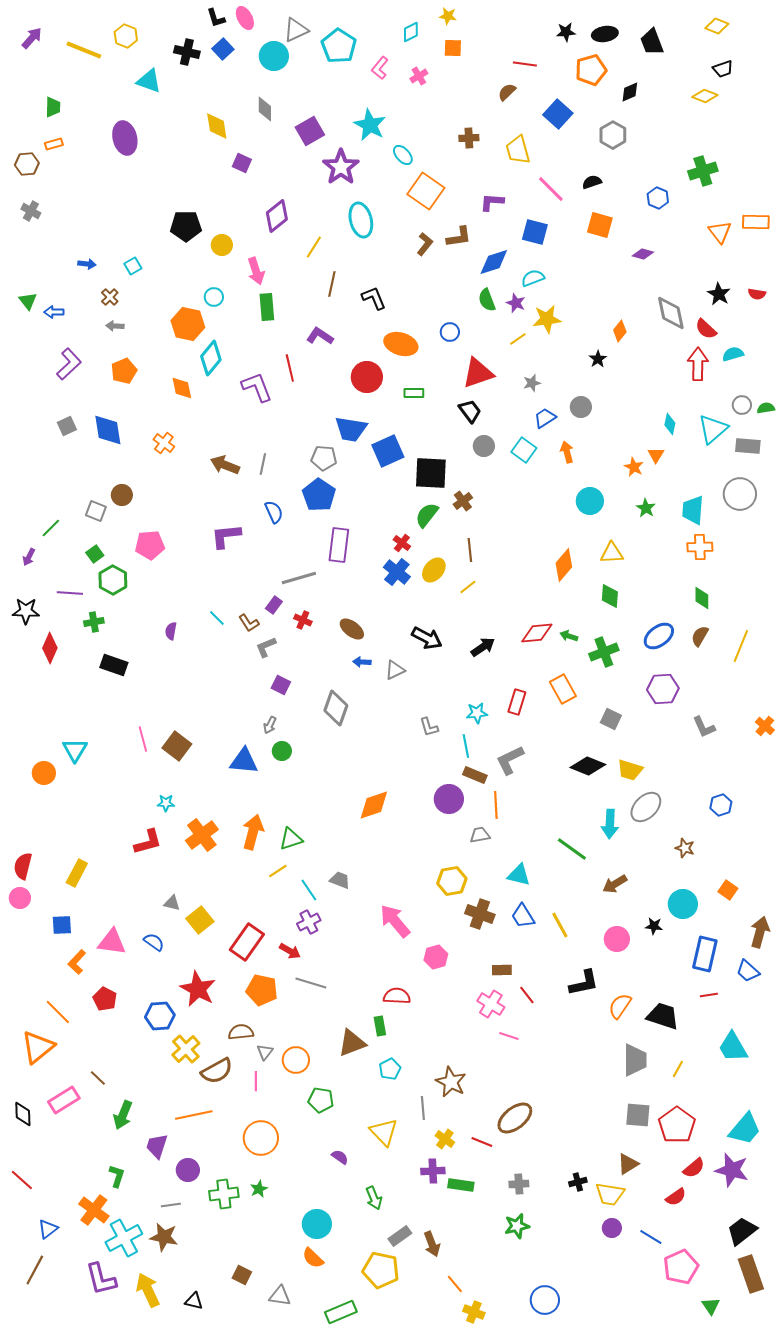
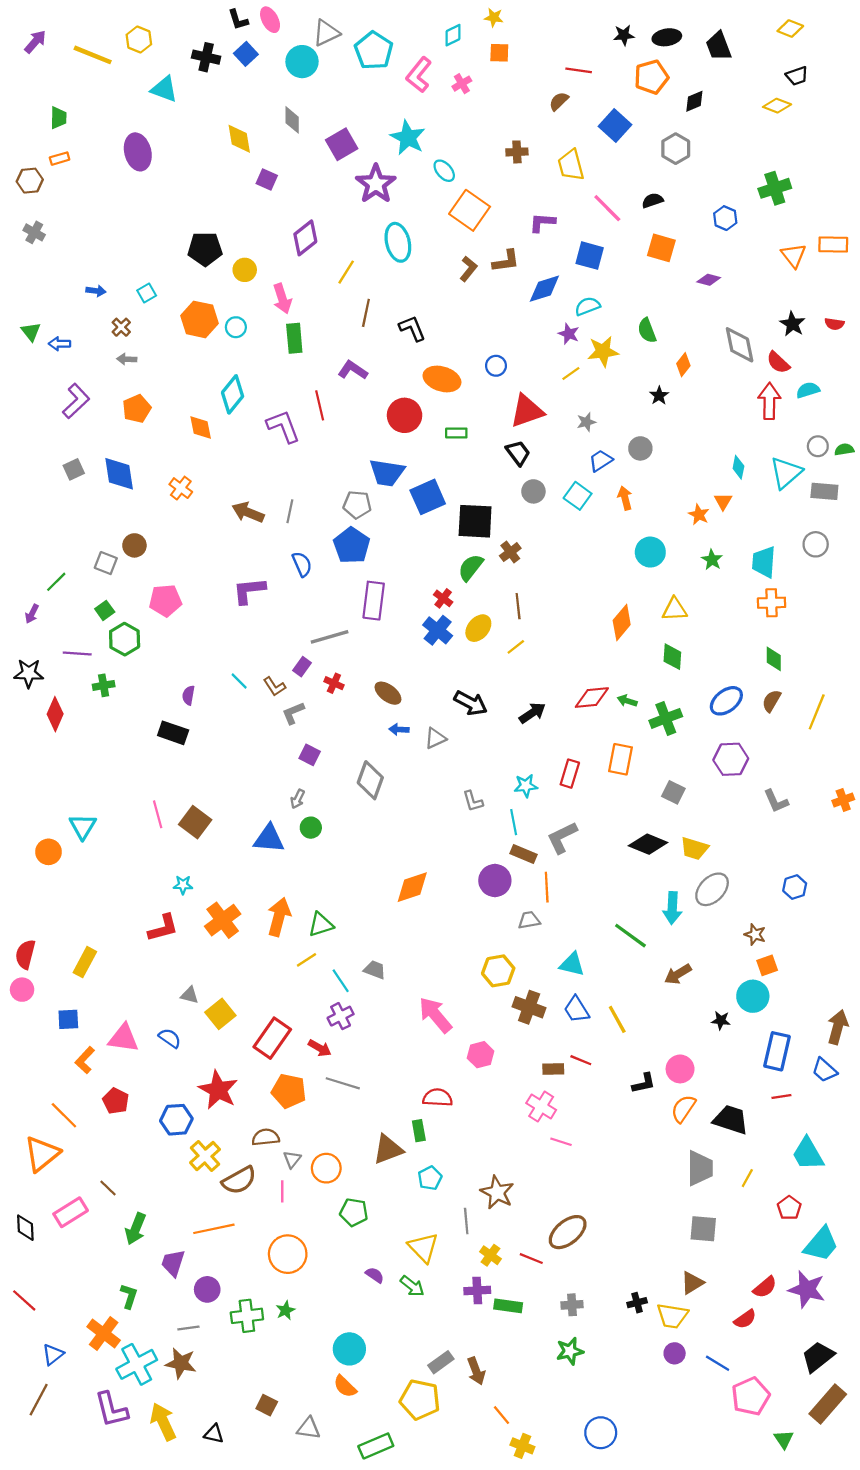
pink L-shape: (380, 68) -> (419, 75), size x1.4
green semicircle: (487, 300) -> (647, 330), moved
orange hexagon: (188, 324) -> (199, 319), moved
gray circle: (740, 494) -> (816, 544), size x0.7
black rectangle: (114, 665) -> (173, 733), moved
orange rectangle: (563, 689) -> (621, 759), turned 40
orange cross: (765, 726) -> (843, 800), turned 30
orange square: (728, 890) -> (767, 965), moved, turned 36
pink circle: (617, 939) -> (680, 1069), moved
black L-shape: (584, 983) -> (644, 1083), size x0.7
red line: (527, 995) -> (581, 1060), moved, turned -30
red pentagon: (677, 1125) -> (789, 1208), moved, size x0.6
green arrow: (374, 1198) -> (412, 1286), moved, turned -30
brown rectangle: (751, 1274) -> (828, 1404), turned 60

